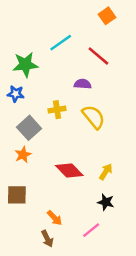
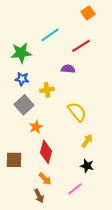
red line: (98, 56) -> (81, 46), turned -72
blue star: (16, 94) -> (22, 79), moved
yellow semicircle: (94, 117) -> (77, 112), moved
orange star: (23, 155) -> (36, 127), moved
red diamond: (69, 170) -> (46, 152), moved, turned 60

